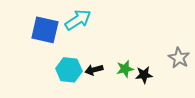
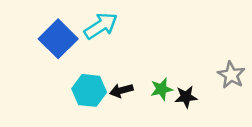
blue square: (45, 30) -> (58, 39), turned 32

